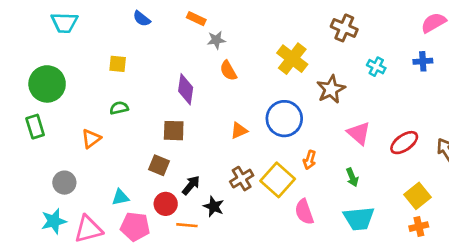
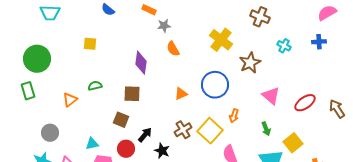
green semicircle: (119, 108) -> (95, 86), moved
yellow square: (418, 196) -> (293, 143), moved

